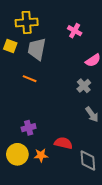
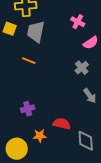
pink cross: (75, 31) -> (78, 22), moved
yellow circle: (17, 154) -> (17, 149), moved

